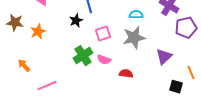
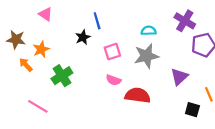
green cross: (83, 56) -> (62, 76), moved
orange arrow: (24, 66) -> (26, 65), moved
red semicircle: (126, 74) -> (138, 95), size x1.6
pink line: (47, 86) -> (38, 106), moved, turned 54

